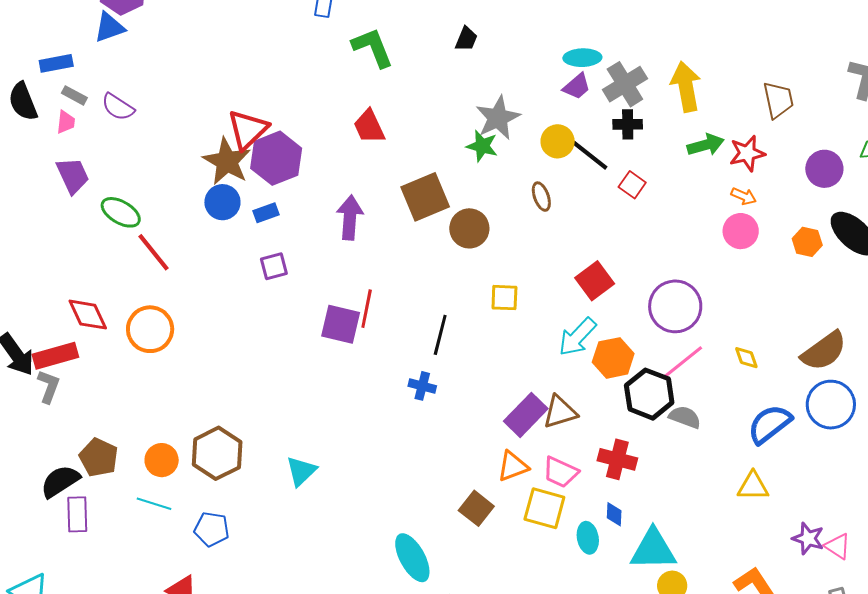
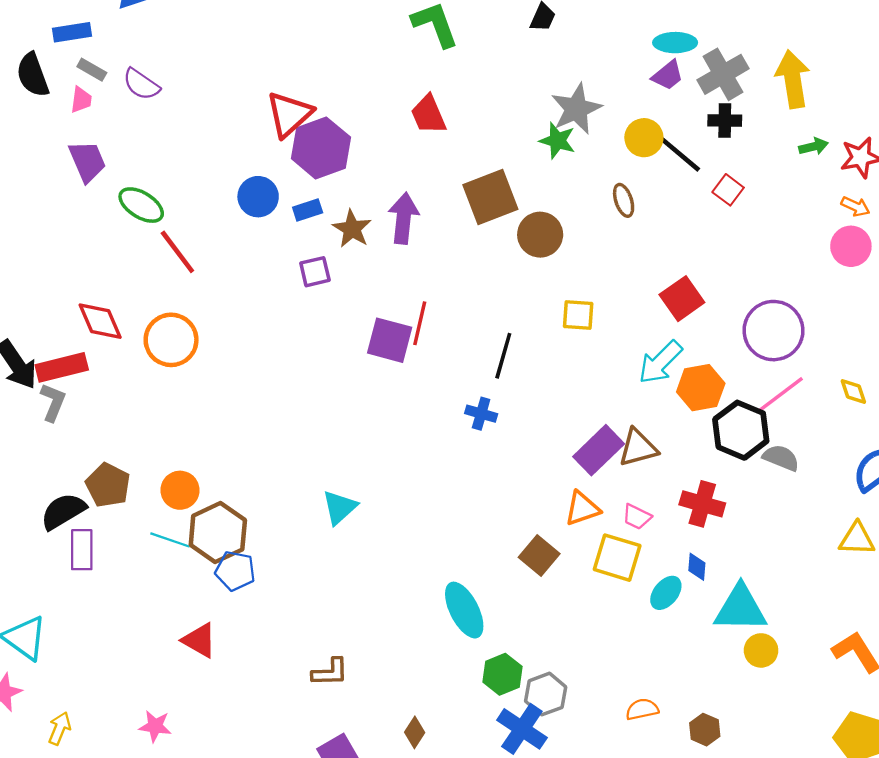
green arrow: (706, 145) -> (813, 146), size x0.7
brown star: (227, 161) -> (352, 229), moved, size x0.7
brown hexagon: (217, 453) -> (218, 533), moved
pink trapezoid: (561, 472) -> (637, 517), size x0.7
cyan ellipse: (588, 538) -> (666, 593), turned 48

